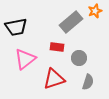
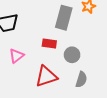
gray rectangle: (71, 22) -> (64, 18), turned -35
pink triangle: (25, 59) -> (16, 56), size x0.7

